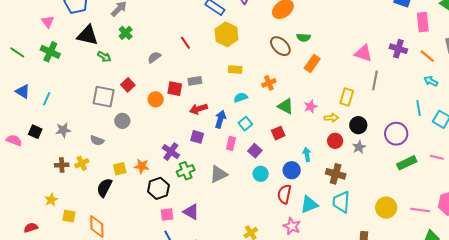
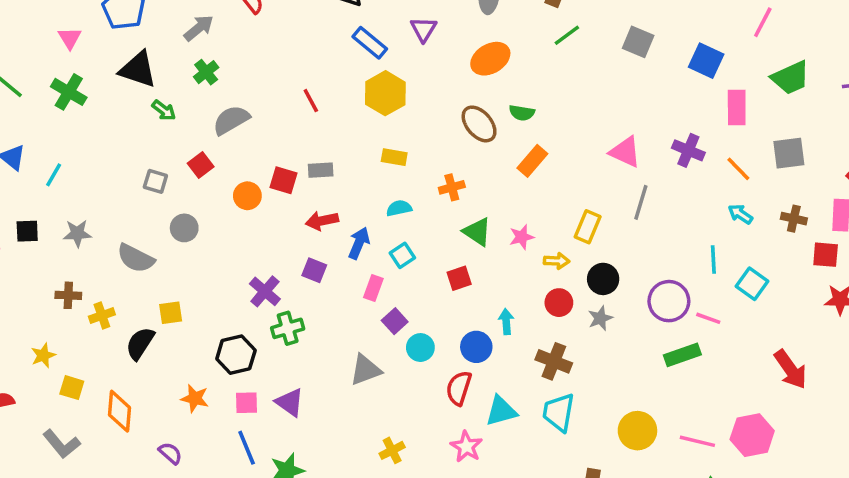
gray semicircle: (154, 57) -> (231, 120), moved, size x1.5
gray square: (104, 97) -> (155, 181), size x0.6
black square: (35, 132) -> (27, 231), turned -32
gray semicircle: (97, 141) -> (136, 258), size x1.5
purple square: (255, 151) -> (395, 321), moved
pink line: (437, 157) -> (708, 318), moved
yellow cross: (82, 163) -> (102, 315), moved
orange star: (142, 166) -> (195, 398), moved
gray triangle: (219, 174) -> (366, 370), moved

